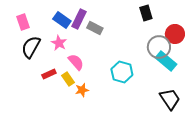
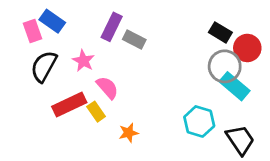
black rectangle: (146, 13) -> (220, 32), moved, turned -42
blue rectangle: (62, 20) -> (52, 21), moved
cyan hexagon: (122, 72) -> (199, 121), moved
red rectangle: (49, 74) -> (69, 105), size x1.6
orange star: (82, 90) -> (129, 133), moved

